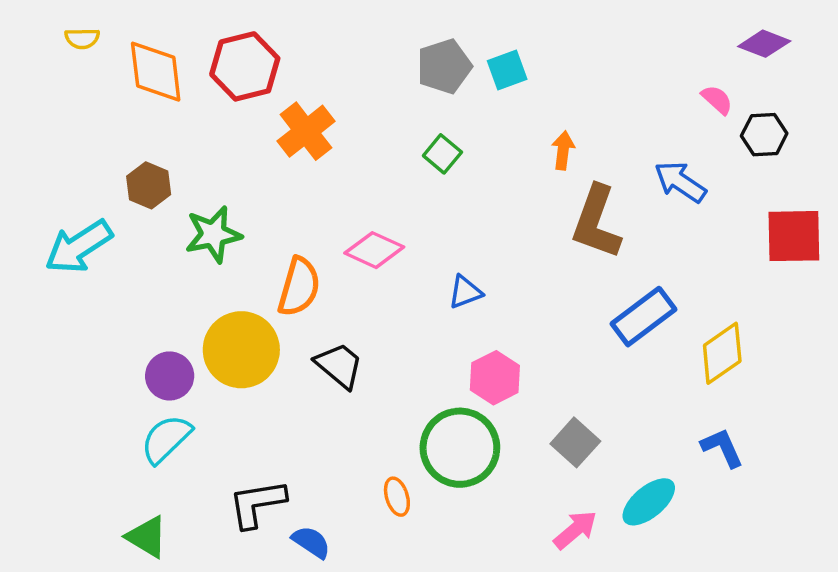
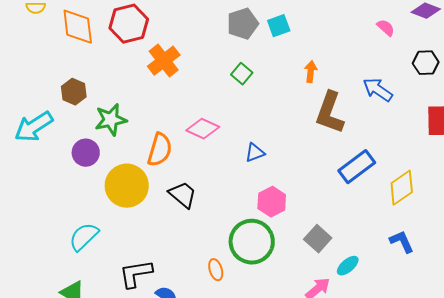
pink semicircle: (717, 100) -> (386, 28), moved
purple circle: (170, 376) -> (86, 153), moved
cyan ellipse: (649, 502) -> (348, 266), moved, size x0.7

